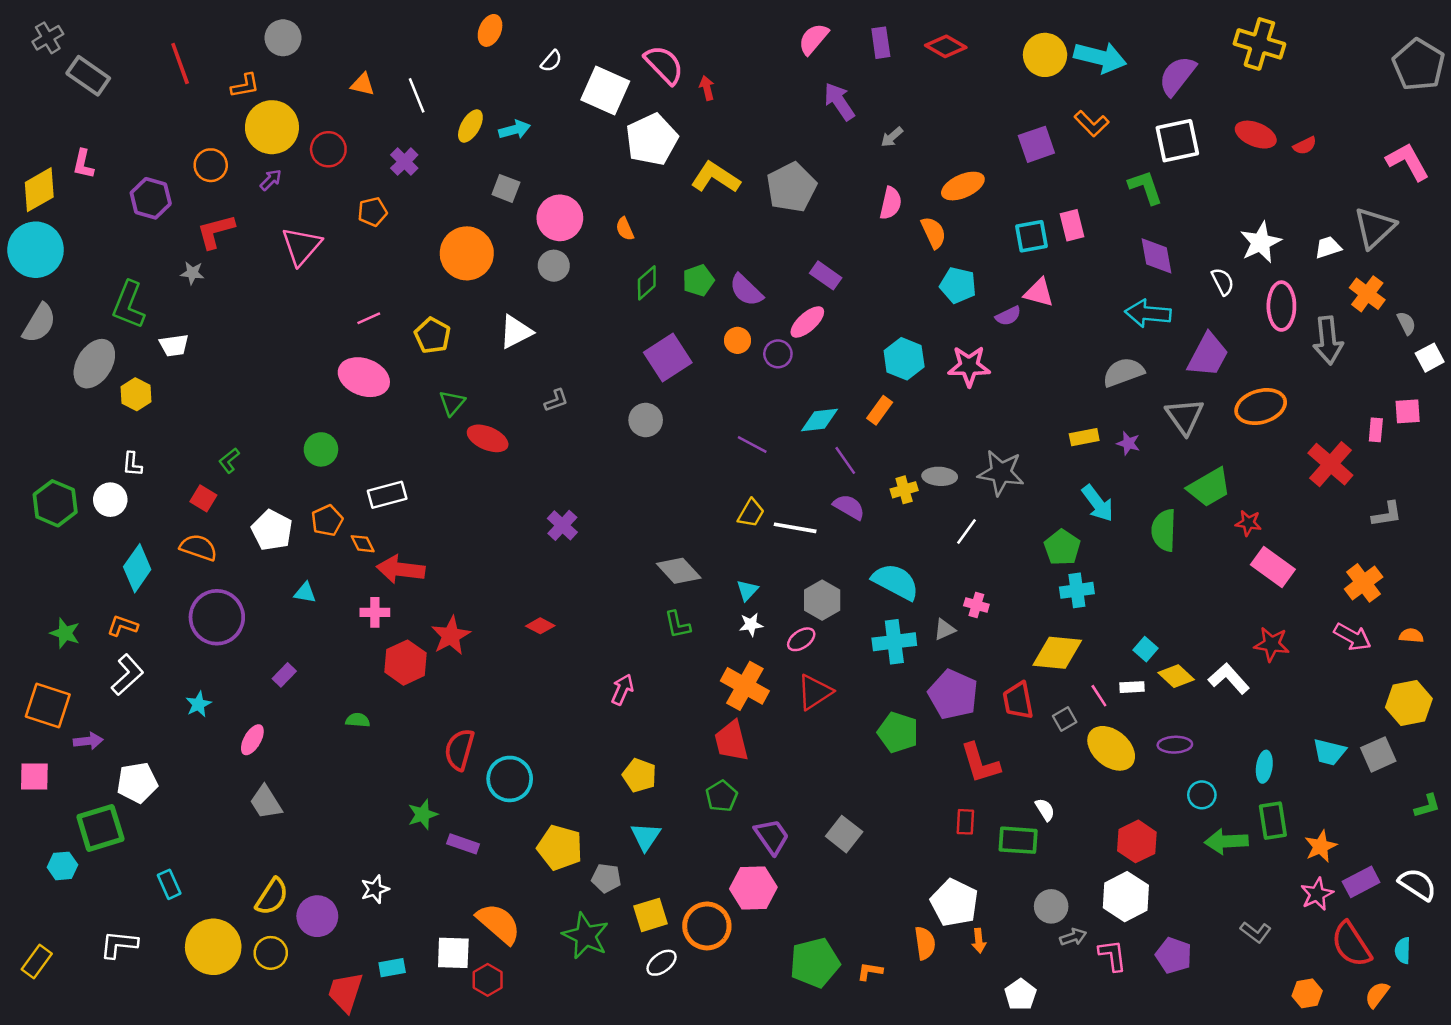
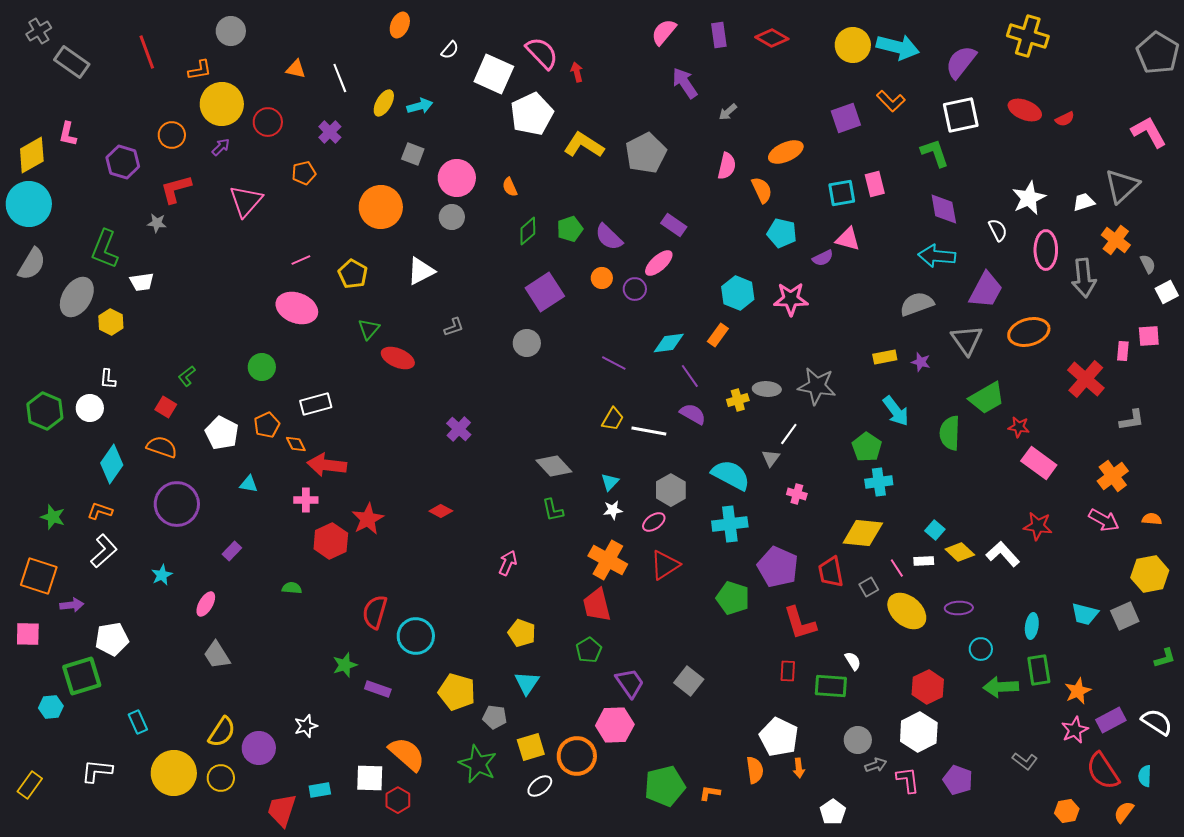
gray triangle: (945, 629) -> (771, 458), moved, turned -30

